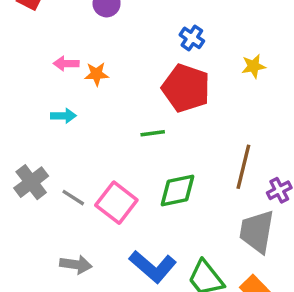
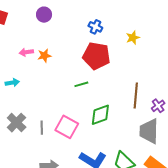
cyan arrow: (64, 116) -> (12, 83), moved
gray line: (73, 198) -> (42, 128), turned 64

